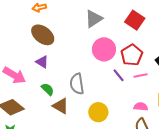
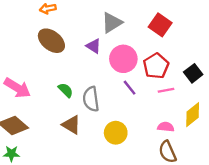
purple triangle: (42, 62) -> (94, 46), moved
purple line: (119, 75) -> (130, 88), moved
green semicircle: (48, 89) -> (66, 90), moved

